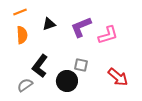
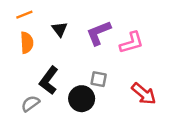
black triangle: (49, 24) -> (60, 29), turned -48

